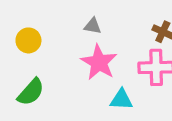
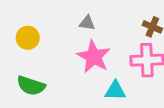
green semicircle: (31, 92) -> (31, 86), turned 68

